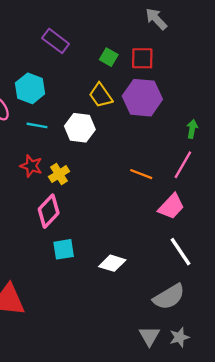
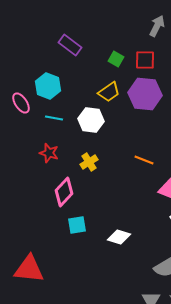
gray arrow: (156, 19) -> (157, 26), turned 70
yellow trapezoid: (101, 95) -> (109, 92), turned -90
yellow cross: (59, 174) -> (89, 162), moved

